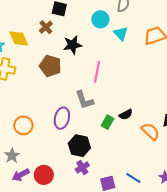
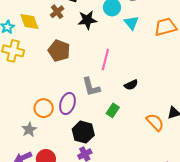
black star: (73, 45) -> (87, 20), moved
black semicircle: (126, 114) -> (131, 85), moved
orange circle: (23, 125) -> (44, 108), moved
gray star: (12, 156) -> (29, 130), moved

